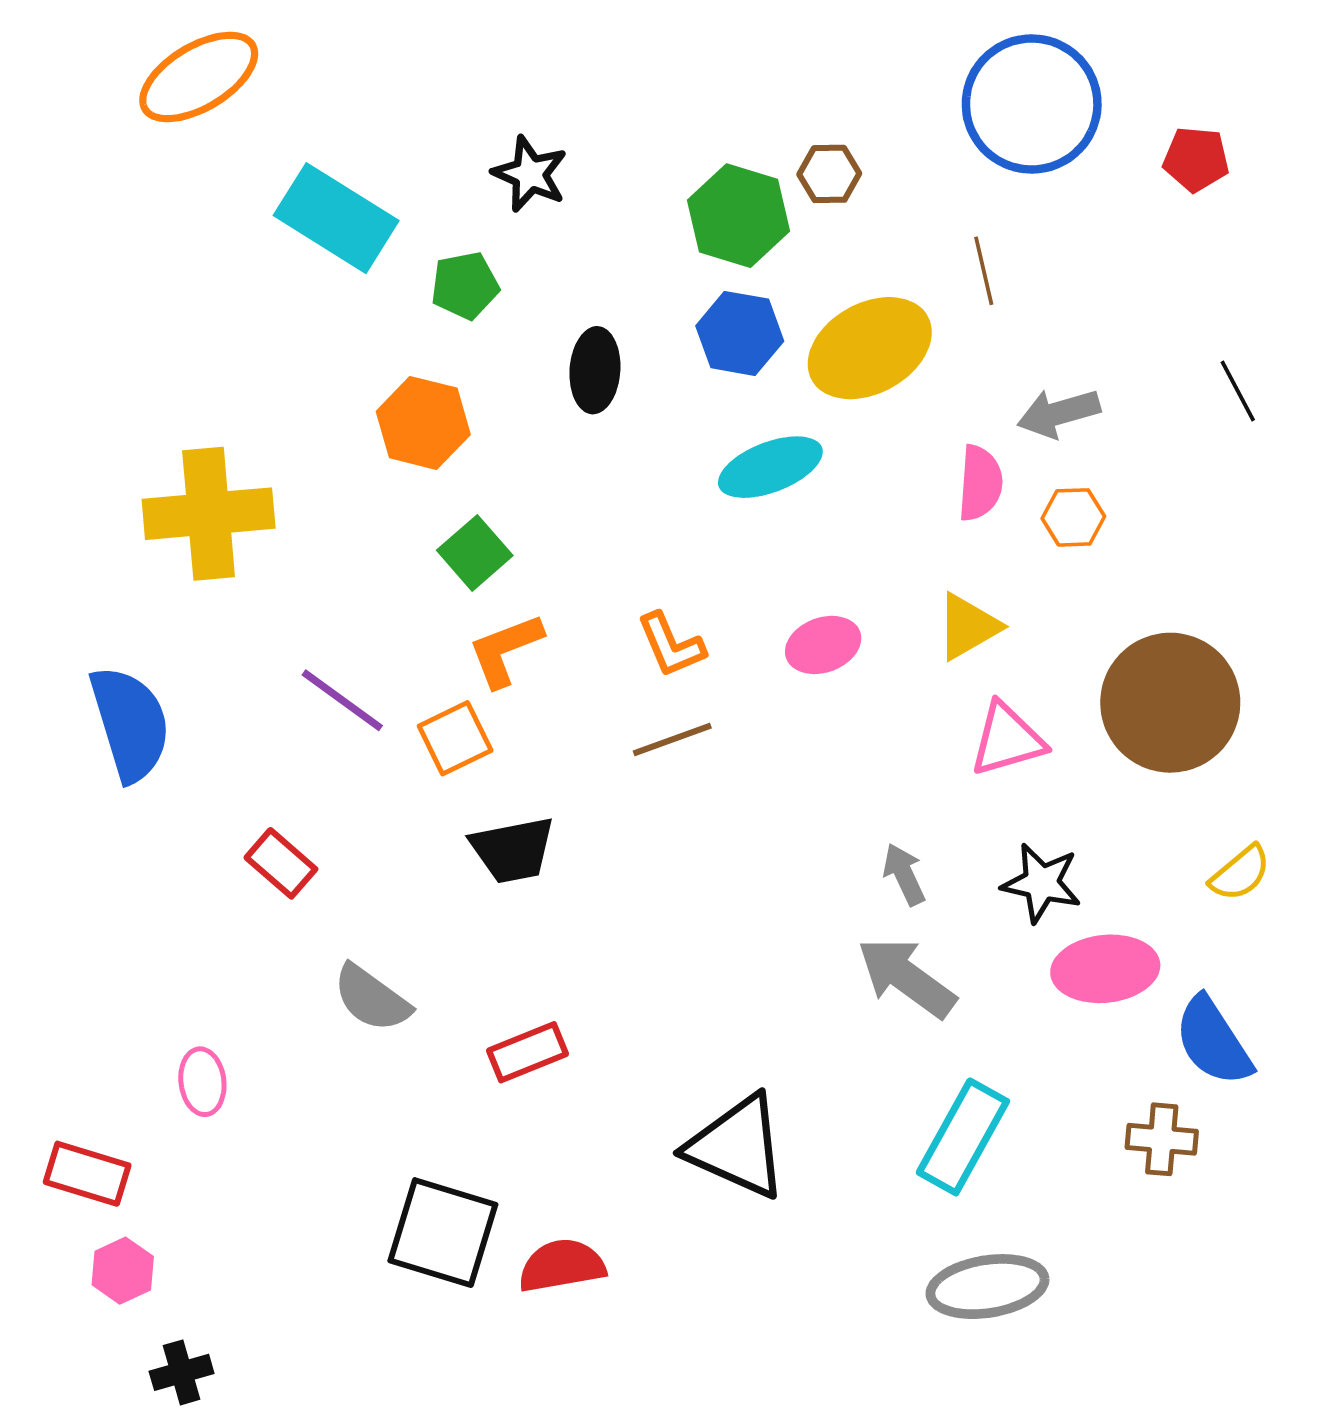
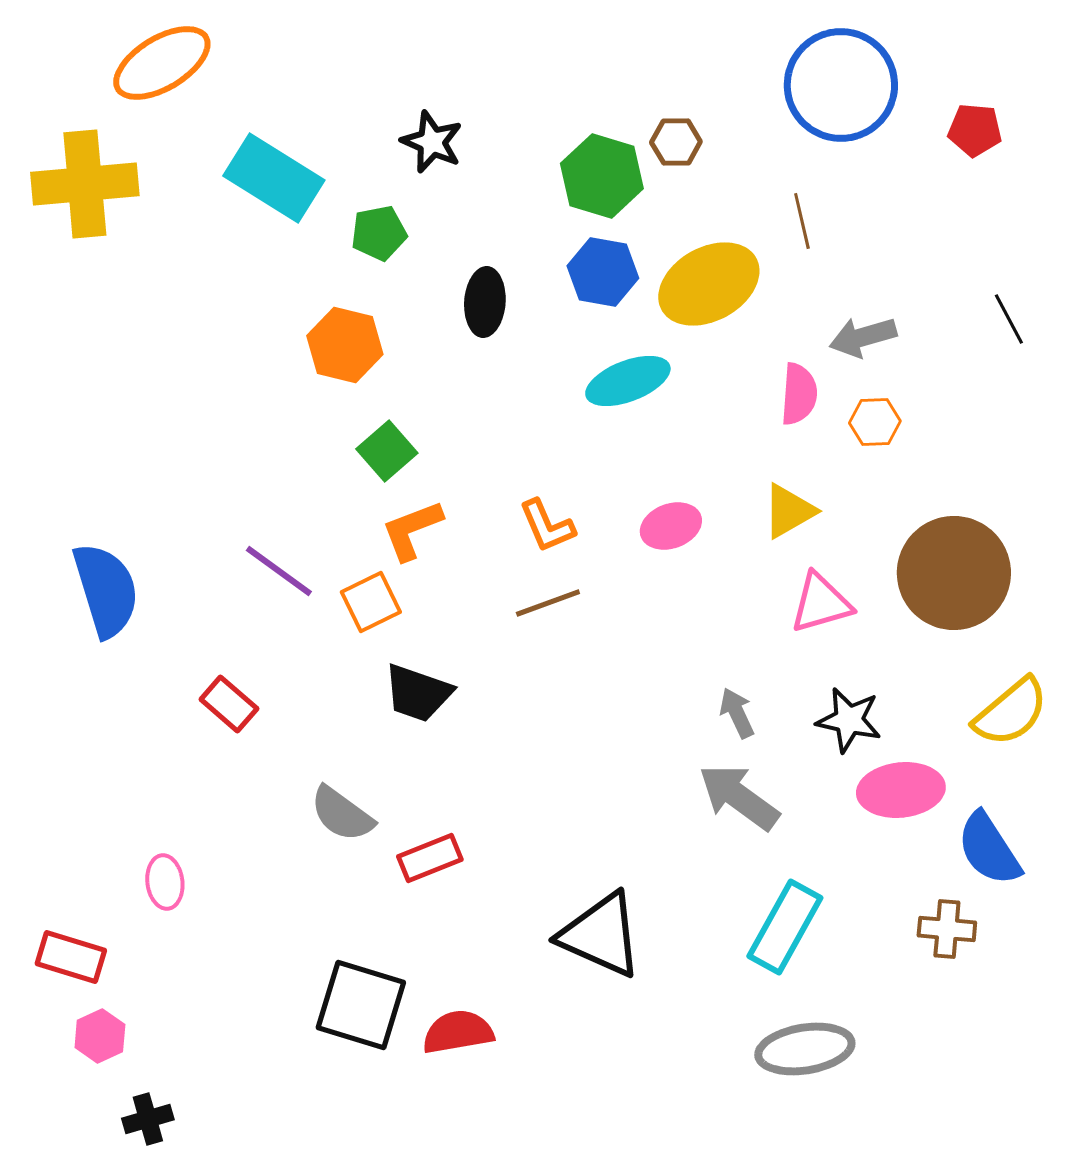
yellow cross: (209, 514) -> (85, 184), moved
black trapezoid: (513, 850) -> (418, 693), turned 30
yellow semicircle: (1240, 873) -> (1011, 712), size x1.5
gray semicircle: (372, 998) -> (342, 814), moved

